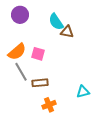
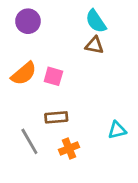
cyan semicircle: (56, 22) -> (96, 21), moved
gray line: (21, 72) -> (29, 141), moved

